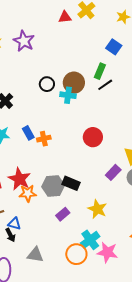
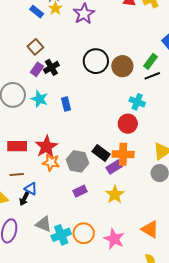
black circle: (47, 84) -> (96, 61), size x1.6
cyan cross: (68, 95) -> (137, 102), moved
orange cross: (44, 139) -> (123, 154), moved, size x1.5
purple rectangle: (113, 172) -> (114, 167), moved
black rectangle: (71, 183) -> (101, 153), moved
black arrow: (10, 235) -> (24, 199), turned 40
cyan cross: (90, 240) -> (61, 235), moved

